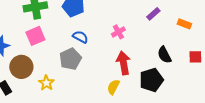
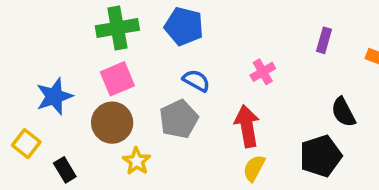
purple rectangle: (153, 14) -> (324, 40), turned -32
red arrow: (123, 63) -> (247, 126), moved
brown circle: (21, 67) -> (112, 123), moved

